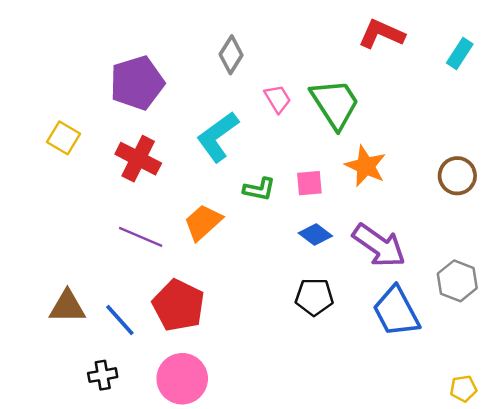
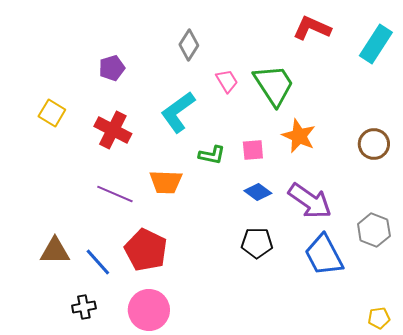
cyan rectangle: (460, 53) -> (376, 44), size x1.5
purple pentagon: (137, 83) -> (112, 68), size x0.6
orange trapezoid: (203, 222) -> (166, 182), turned -136

